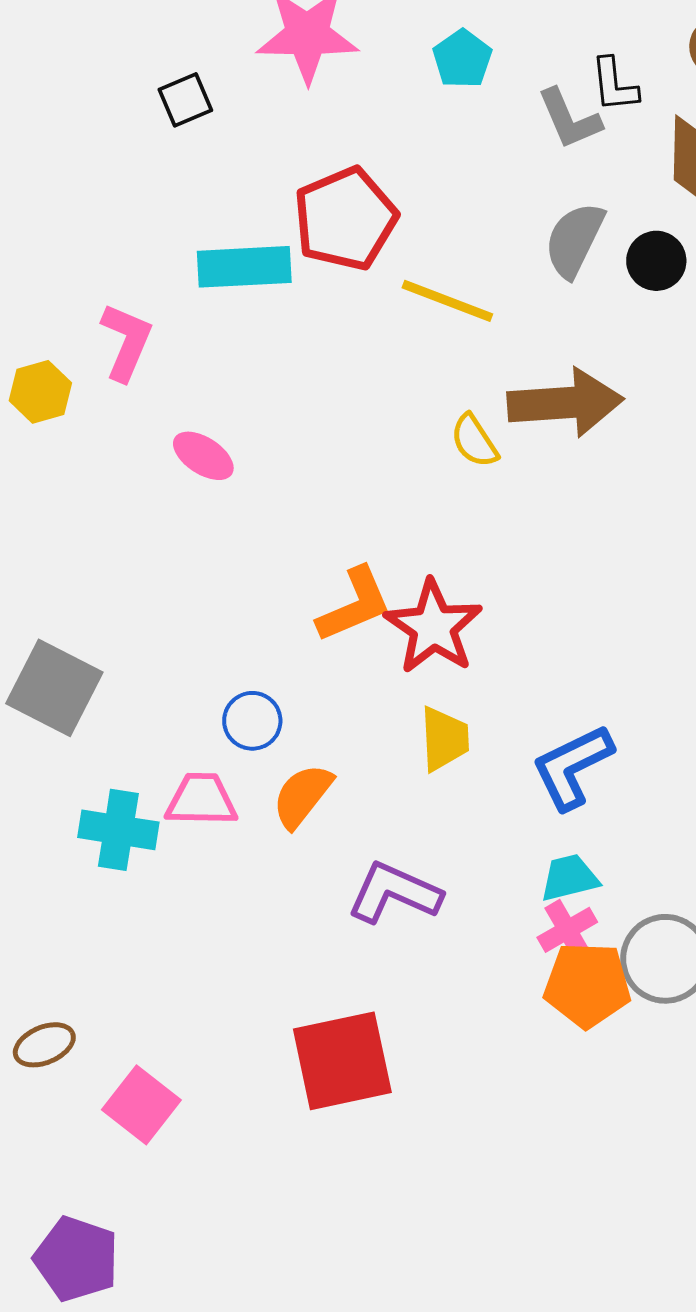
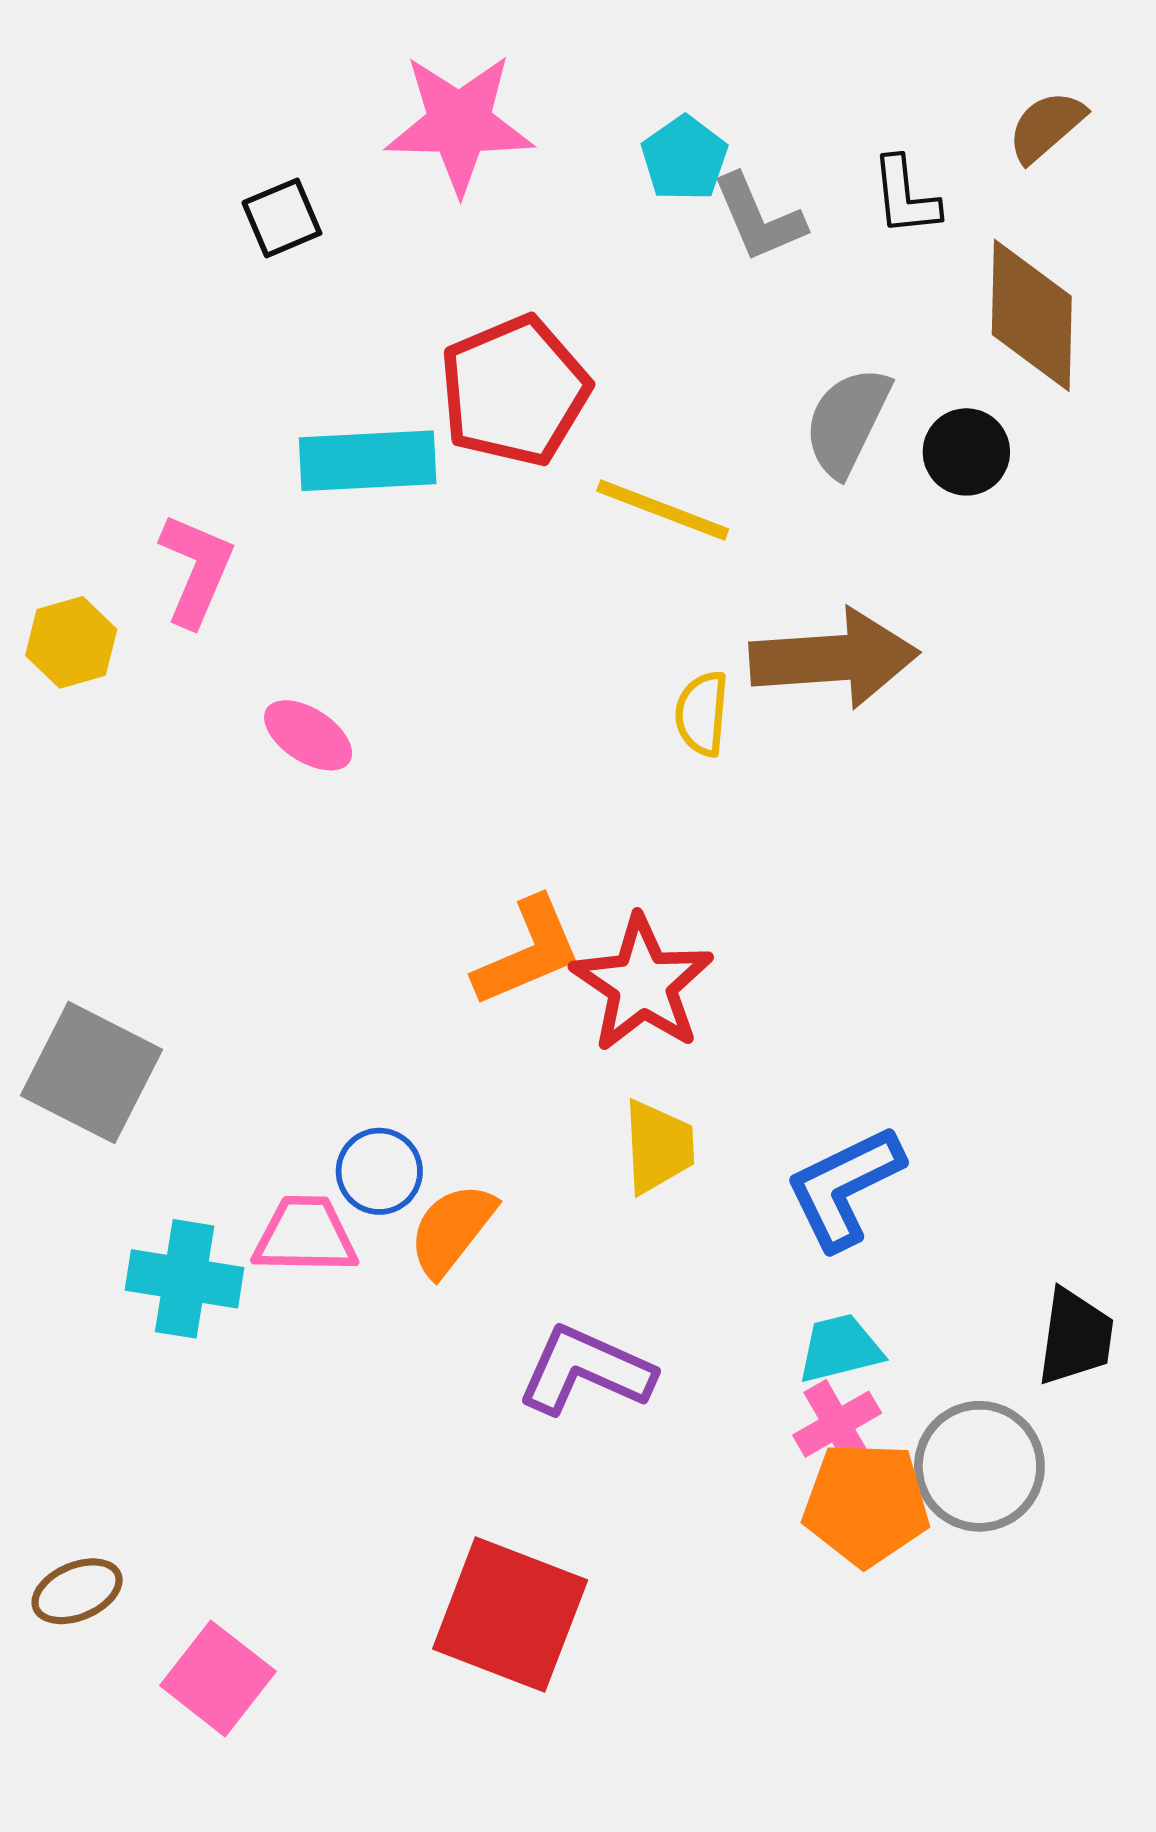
gray L-shape: (569, 119) -> (759, 218), moved
yellow semicircle: (474, 441) -> (702, 714), turned 38
blue circle: (252, 721) -> (379, 1171), moved
red square: (342, 1061) -> (510, 1615), turned 33

